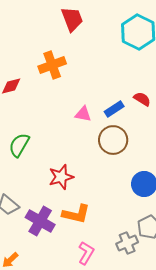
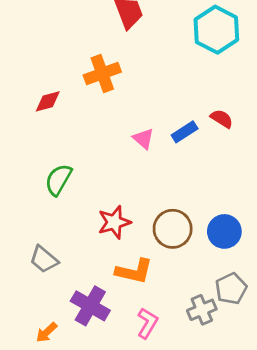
pink triangle: (83, 114) -> (143, 139), turned 30
brown circle: (113, 140) -> (173, 229), moved
purple cross: (40, 221) -> (90, 306), moved

